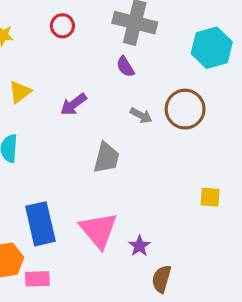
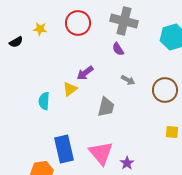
red circle: (62, 26) -> (78, 23), size x1.6
yellow triangle: (20, 92) -> (70, 89), moved
brown circle: (185, 109) -> (165, 90), moved

